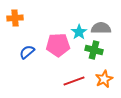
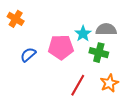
orange cross: (15, 18) -> (16, 19), turned 35
red line: (74, 81) -> (78, 85), turned -40

